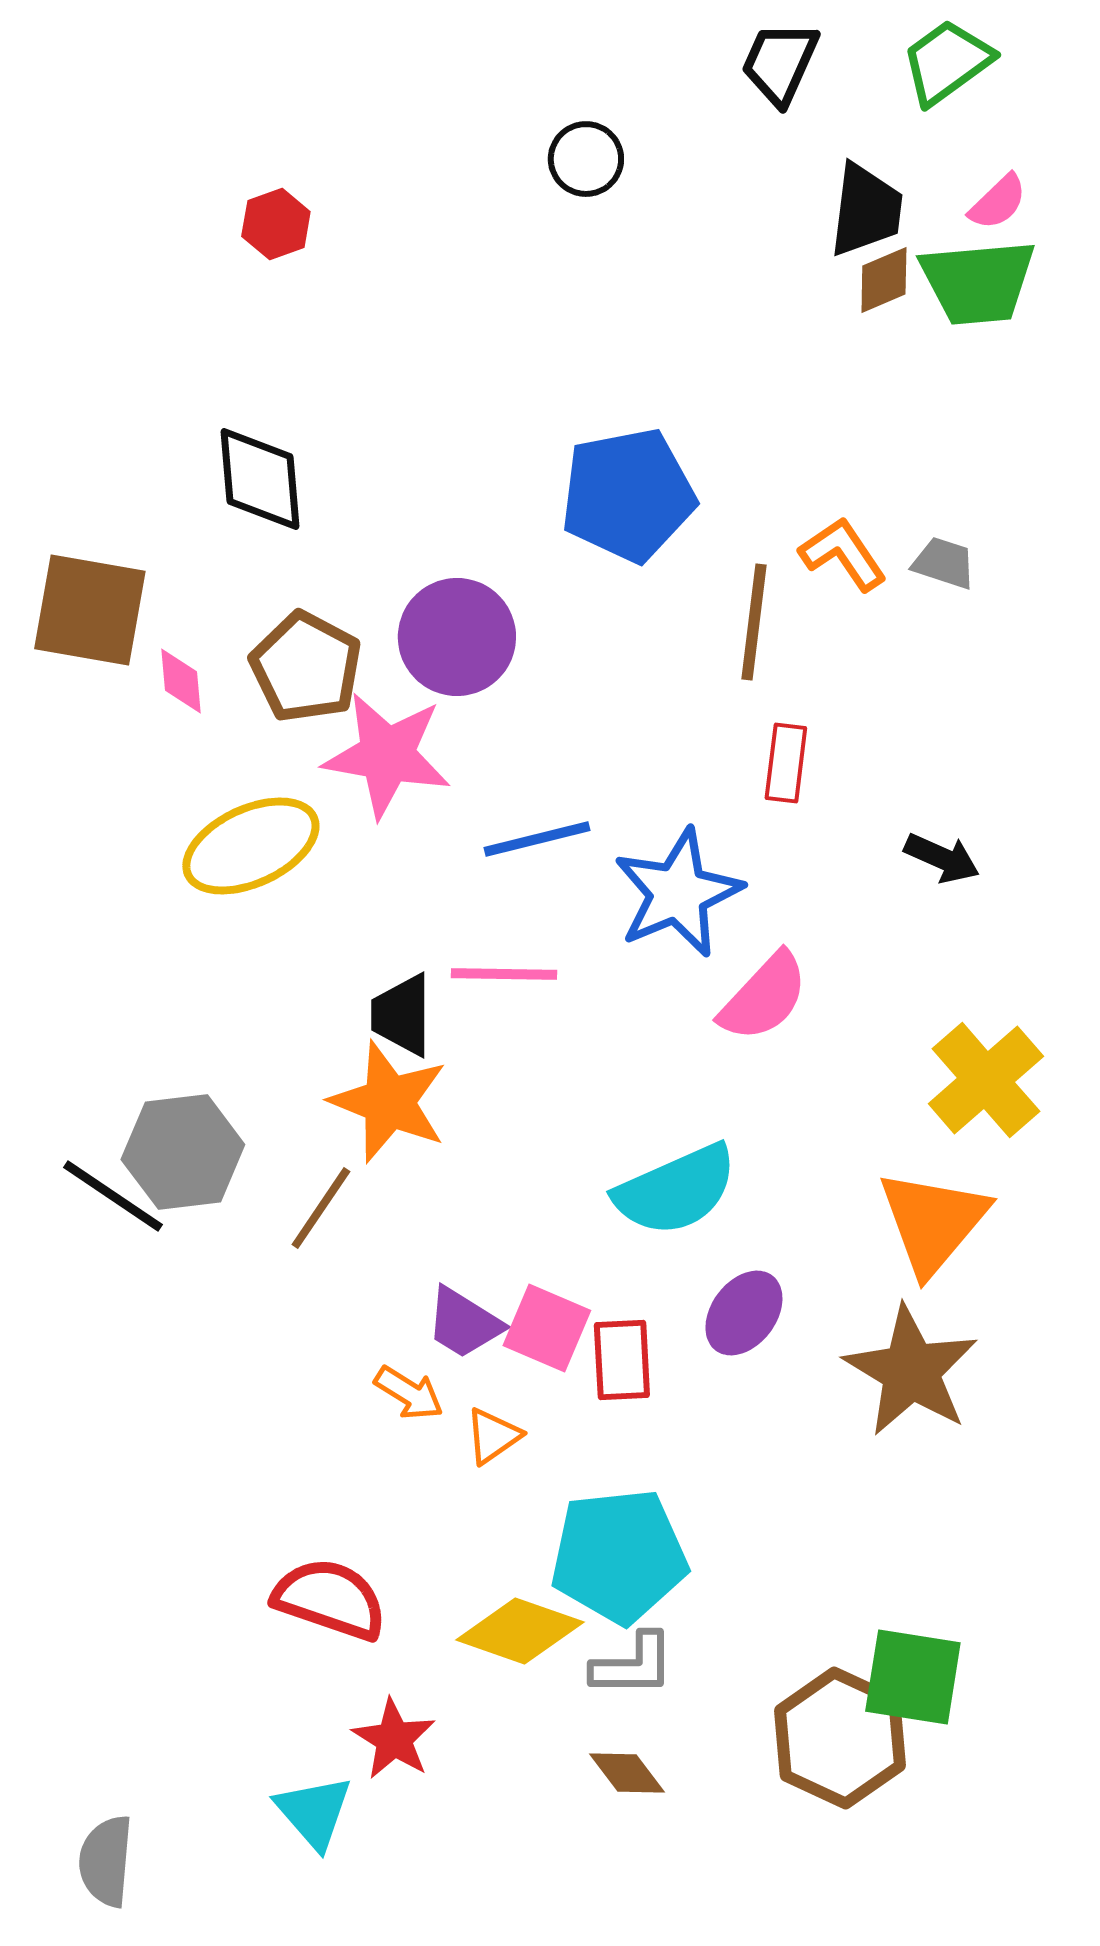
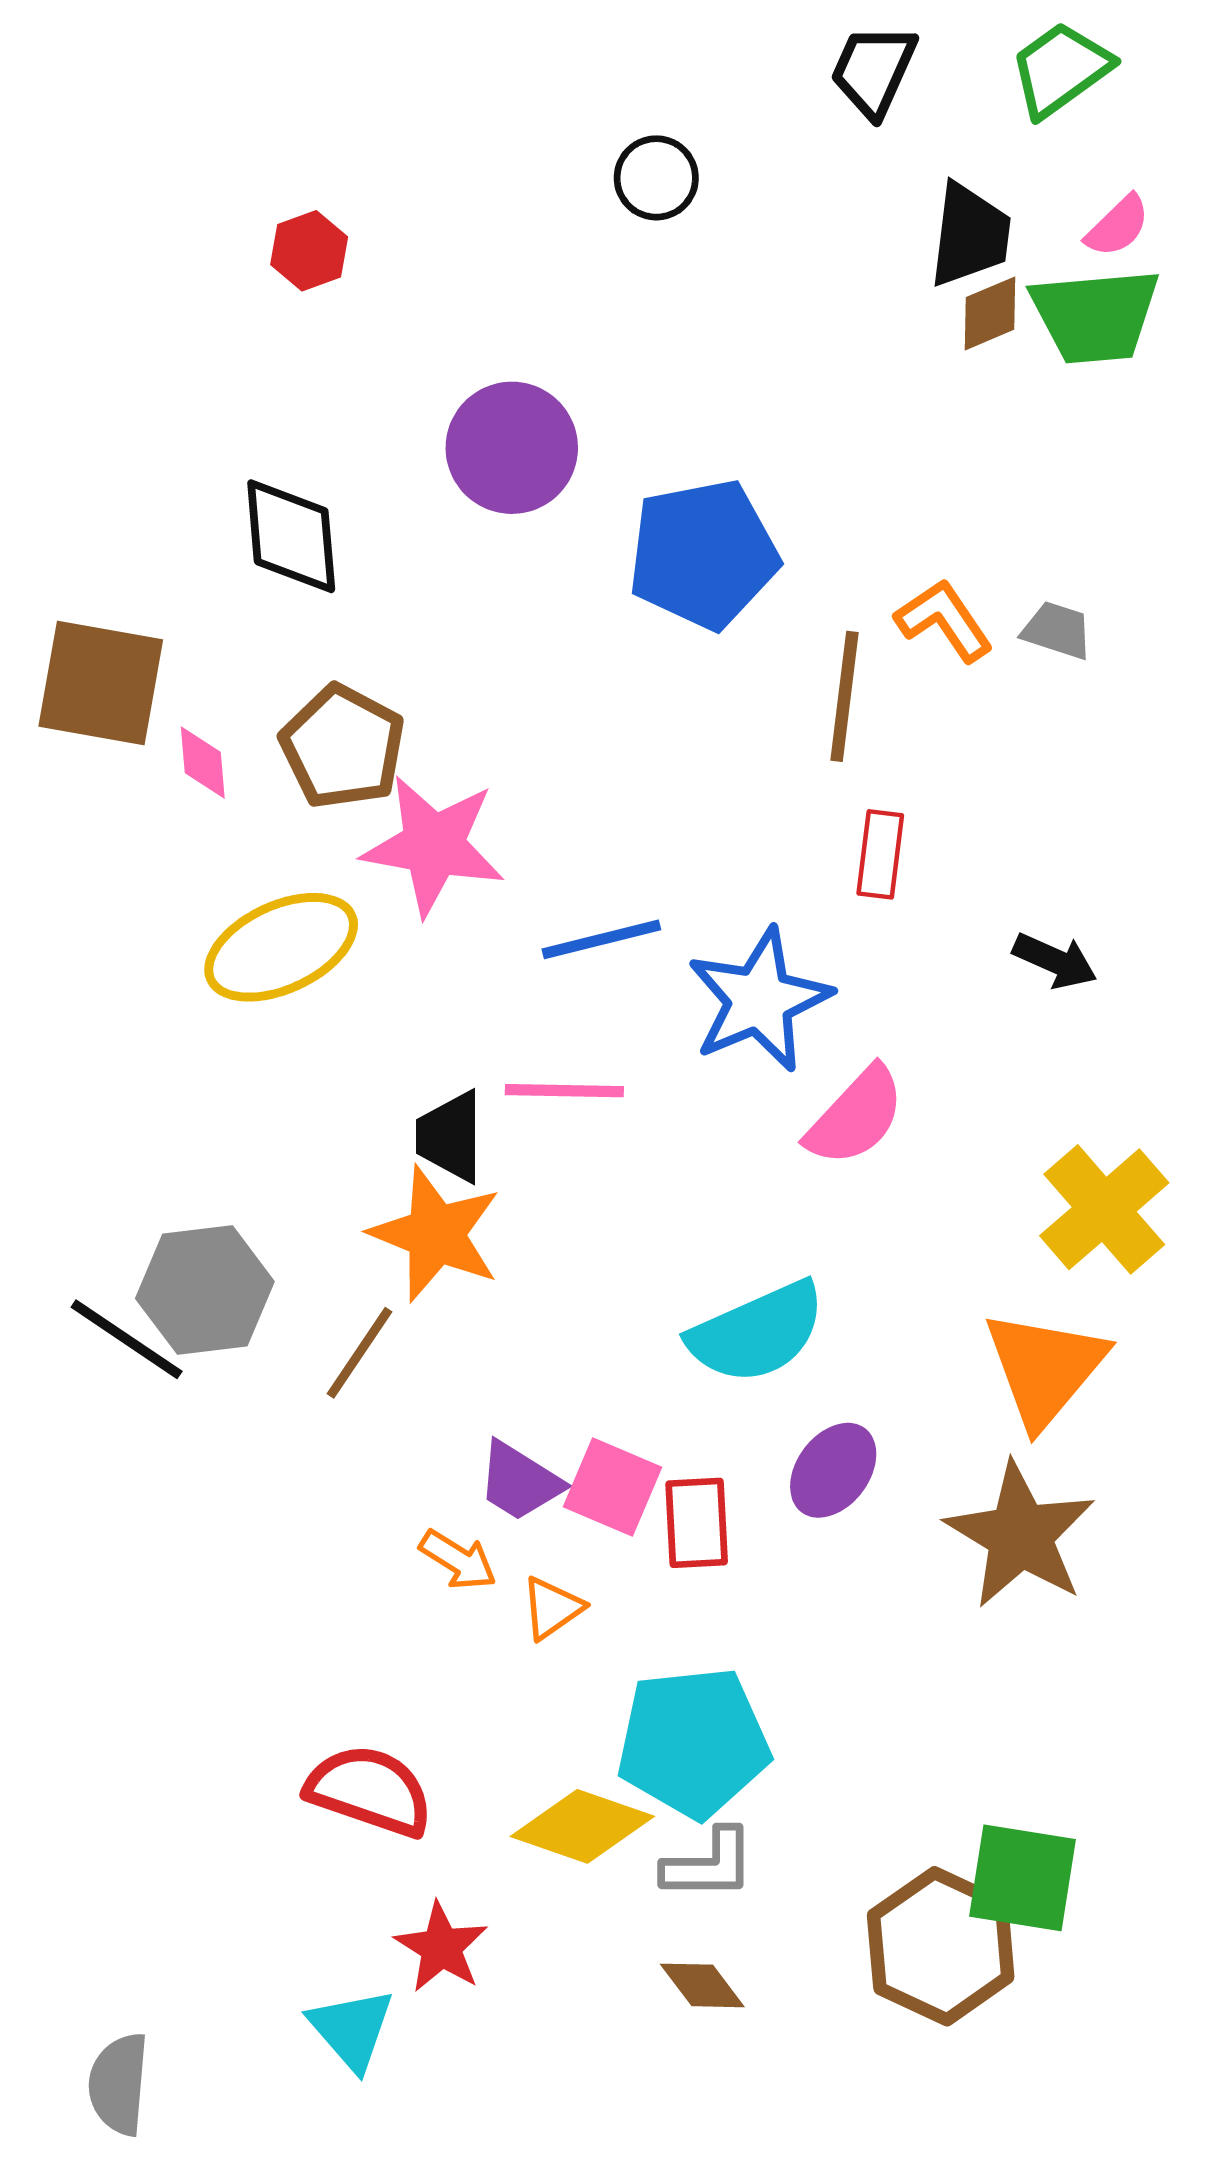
purple circle: (457, 637) -> (512, 448), moved

